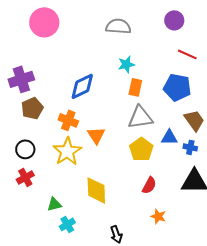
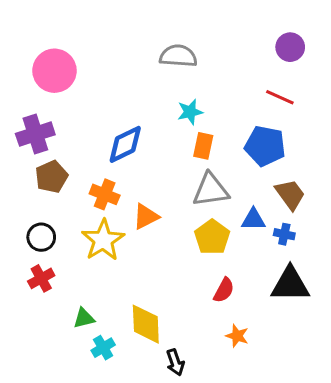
purple circle: (174, 20) -> (290, 47), moved
pink circle: (44, 22) -> (54, 71), moved
orange triangle: (96, 135) -> (146, 217), turned 36
yellow diamond: (96, 190) -> (146, 324), moved

